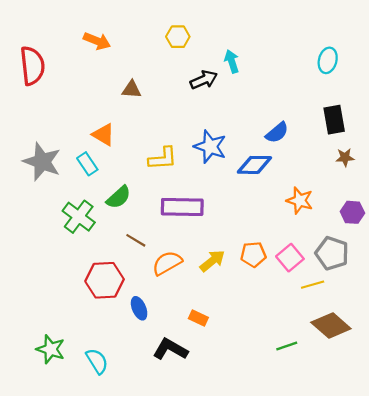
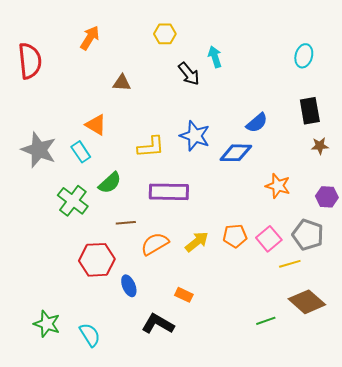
orange arrow: (97, 41) -> (90, 38), turned -80
black arrow: (204, 80) -> (189, 74), turned 75
brown line: (136, 240) -> (126, 223), turned -36

